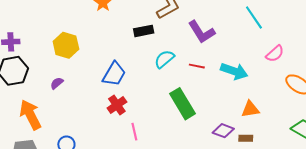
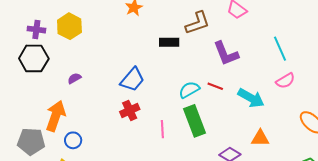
yellow hexagon: (66, 45) -> (69, 26), moved
pink semicircle: (275, 54) -> (285, 81), moved
cyan semicircle: (164, 59) -> (189, 90), moved
orange arrow: (30, 115) -> (56, 116), moved, turned 36
pink line: (134, 132) -> (162, 129), moved

